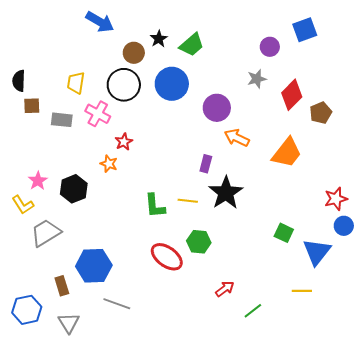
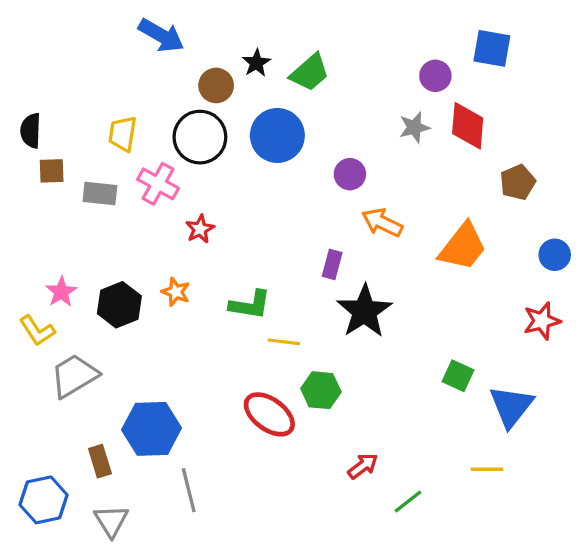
blue square: (305, 30) -> (492, 48), turned 30
red diamond: (292, 95) -> (468, 126), moved, turned -40
purple circle: (217, 108) -> (350, 174), size x0.7
orange star: (109, 164) -> (176, 292), moved
yellow line: (188, 201) -> (284, 342), moved
green L-shape: (155, 206) -> (250, 305), moved, turned -76
blue circle: (344, 226) -> (555, 255), moved
gray line: (117, 304) -> (189, 490), turned 56

